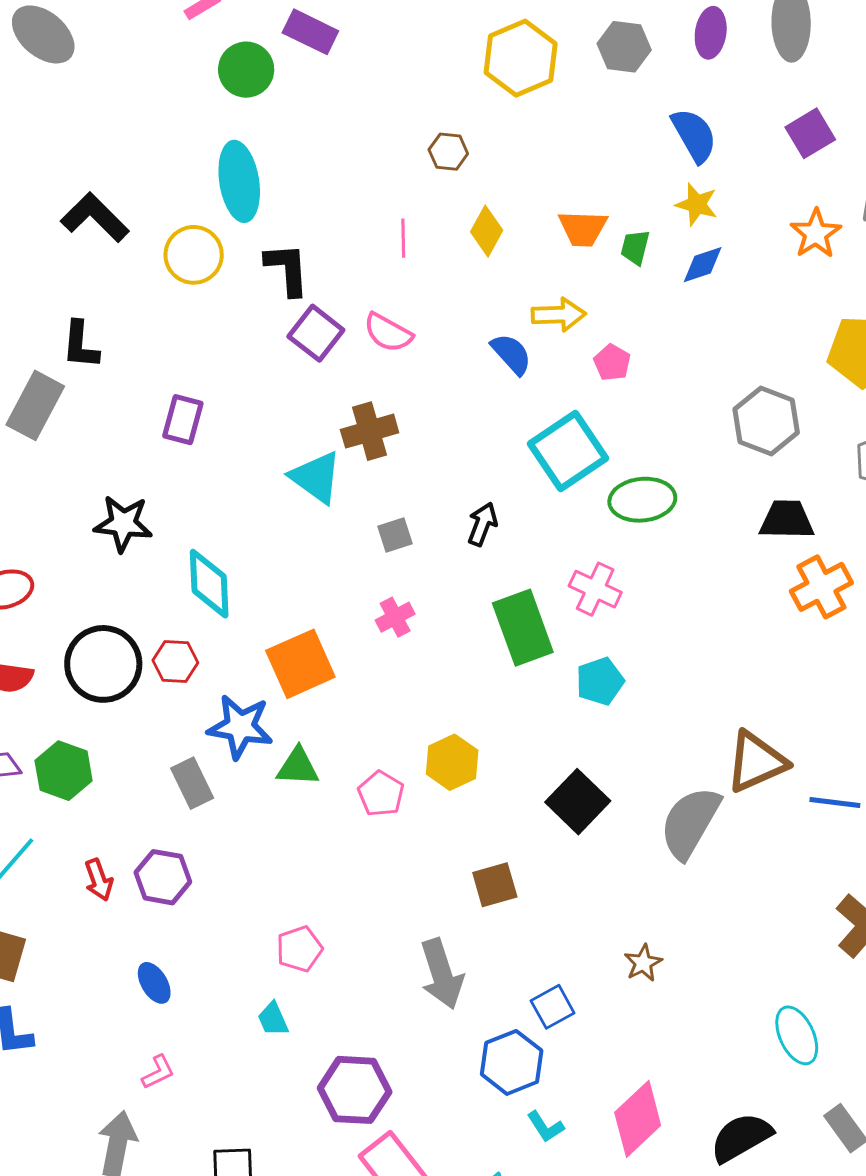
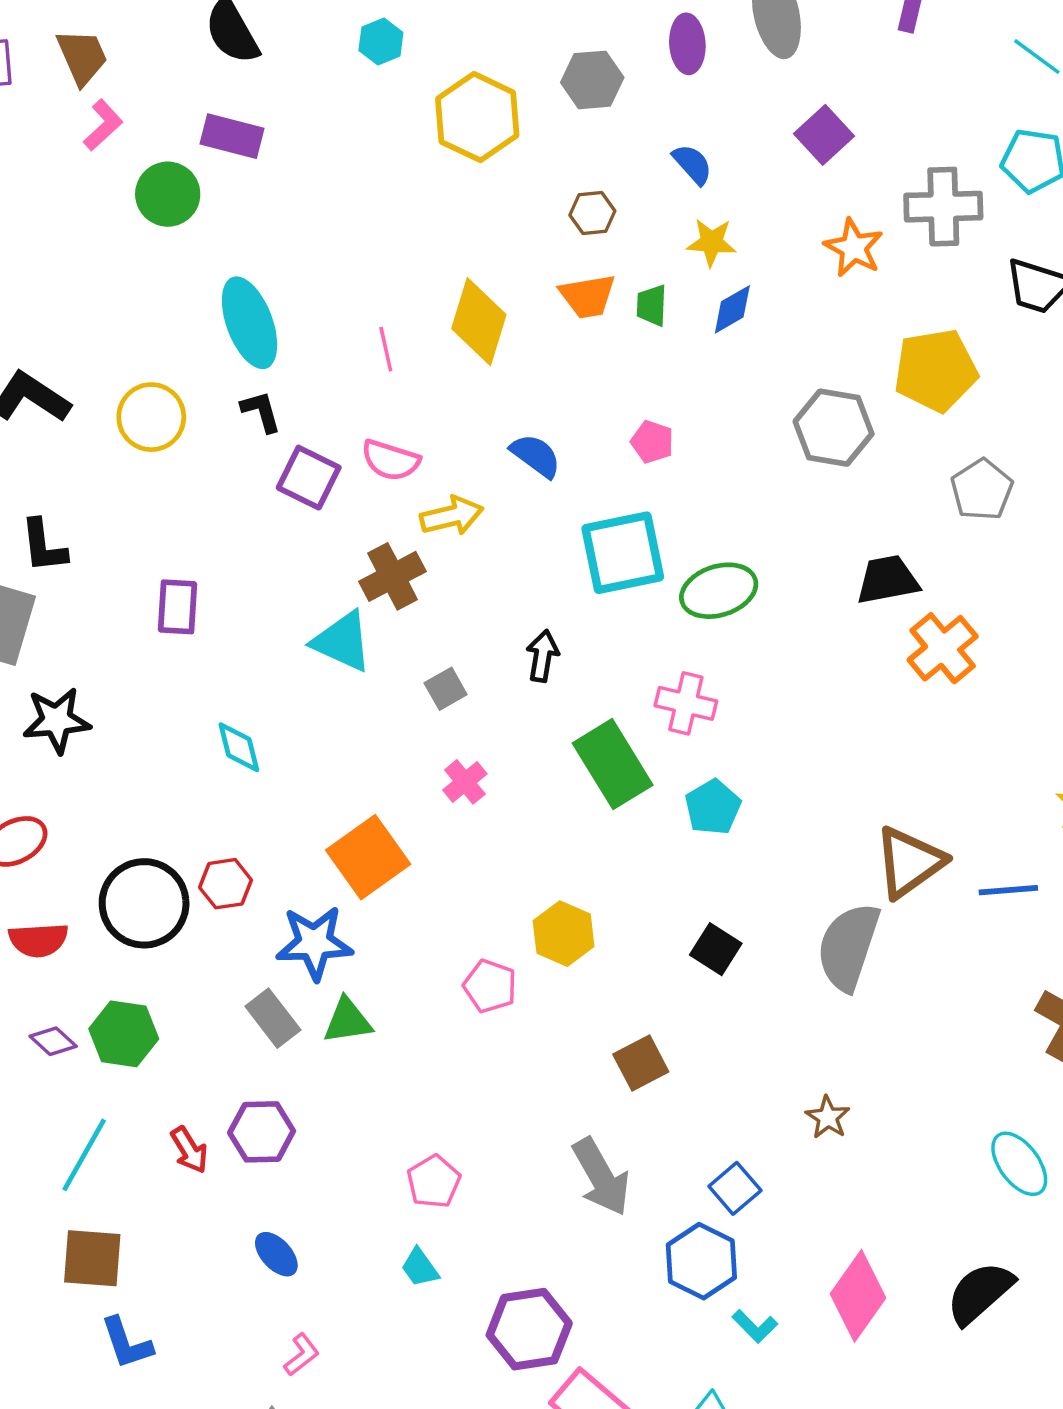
blue semicircle: (694, 135) -> (692, 164), size x0.7
brown hexagon: (448, 152) -> (592, 213), moved
cyan ellipse: (239, 181) -> (250, 323), moved
yellow diamond: (487, 231) -> (479, 322), size x1.5
black L-shape: (287, 269) -> (261, 411), size x0.7
yellow arrow: (559, 315) -> (452, 516), moved
gray hexagon: (766, 421) -> (834, 428), moved
cyan square: (568, 451) -> (623, 553), turned 34
black star: (123, 524) -> (57, 720), moved
cyan diamond: (209, 584) -> (239, 747), moved, size x0.7
green triangle: (298, 767) -> (348, 1021), moved
black square: (578, 802) -> (716, 949), size x0.7

